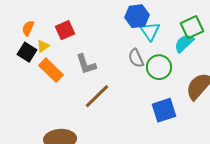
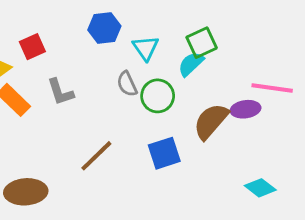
blue hexagon: (137, 16) -> (104, 28), moved
brown line: (97, 96) -> (96, 156), moved

